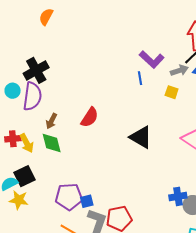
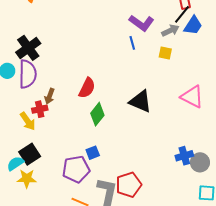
red cross: (13, 139) -> (40, 109), moved
green diamond: (52, 143) -> (97, 114), moved, turned 60
blue square: (87, 201) -> (93, 153), moved

